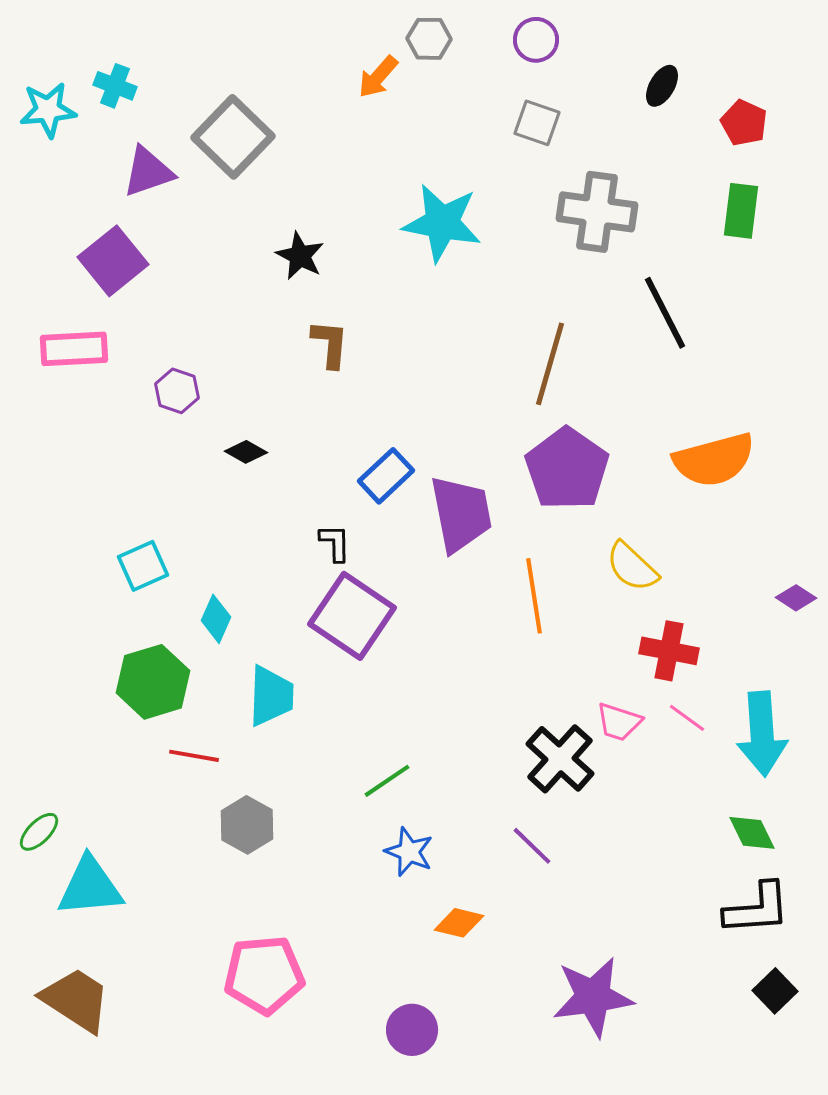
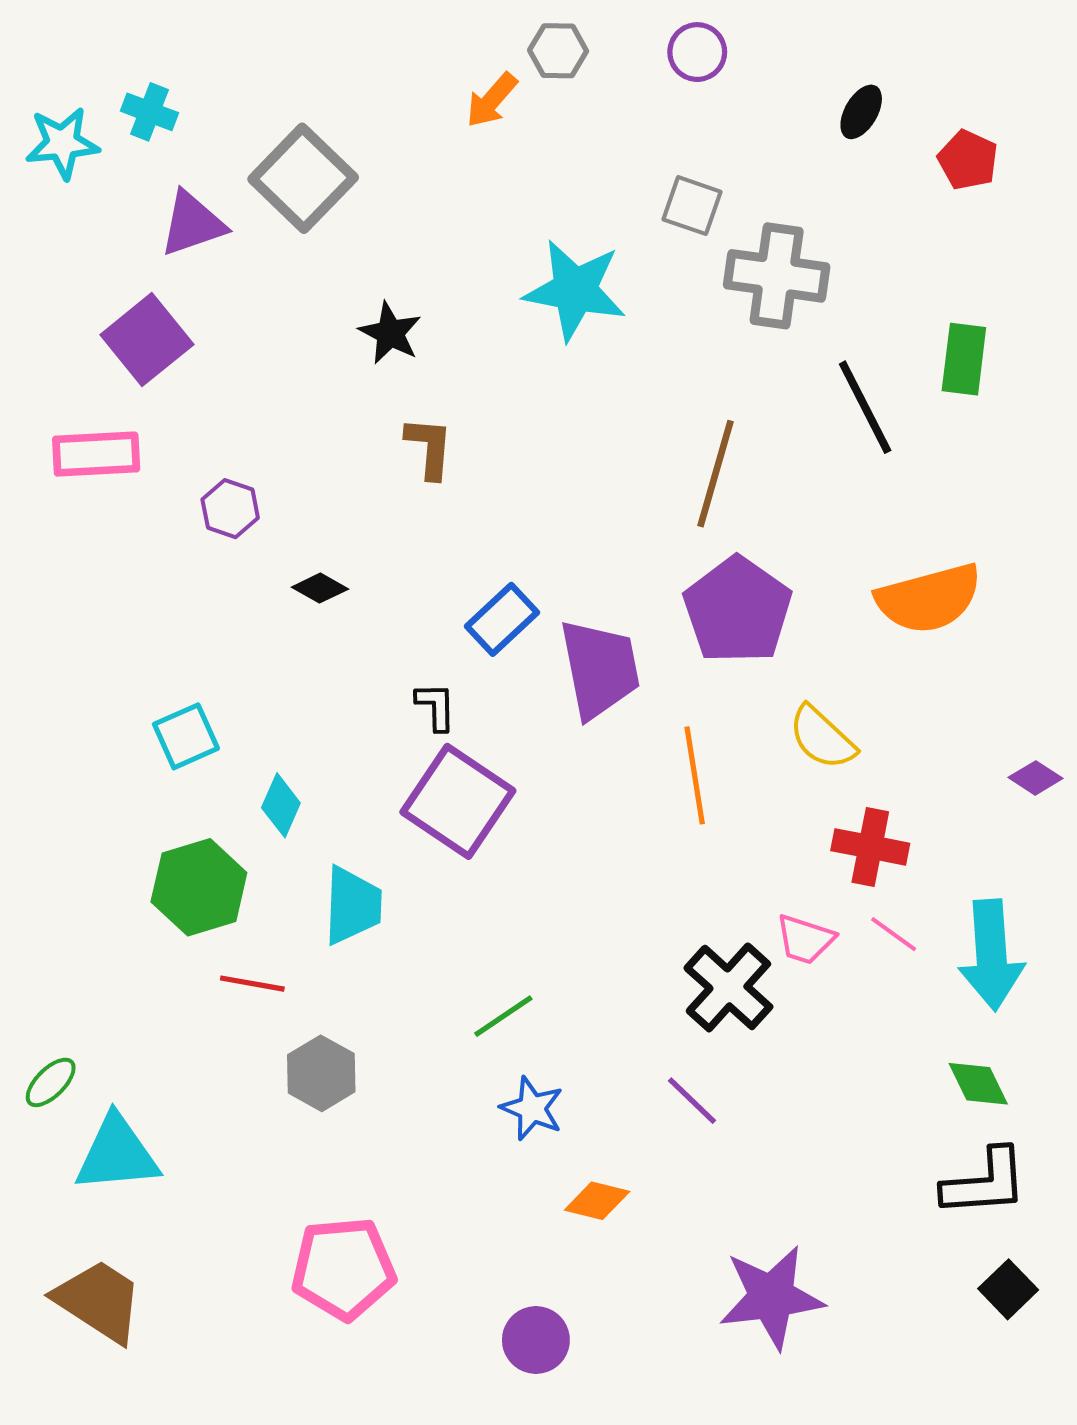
gray square: (537, 123) -> (692, 206), moved
green rectangle: (741, 211) -> (964, 359), moved

